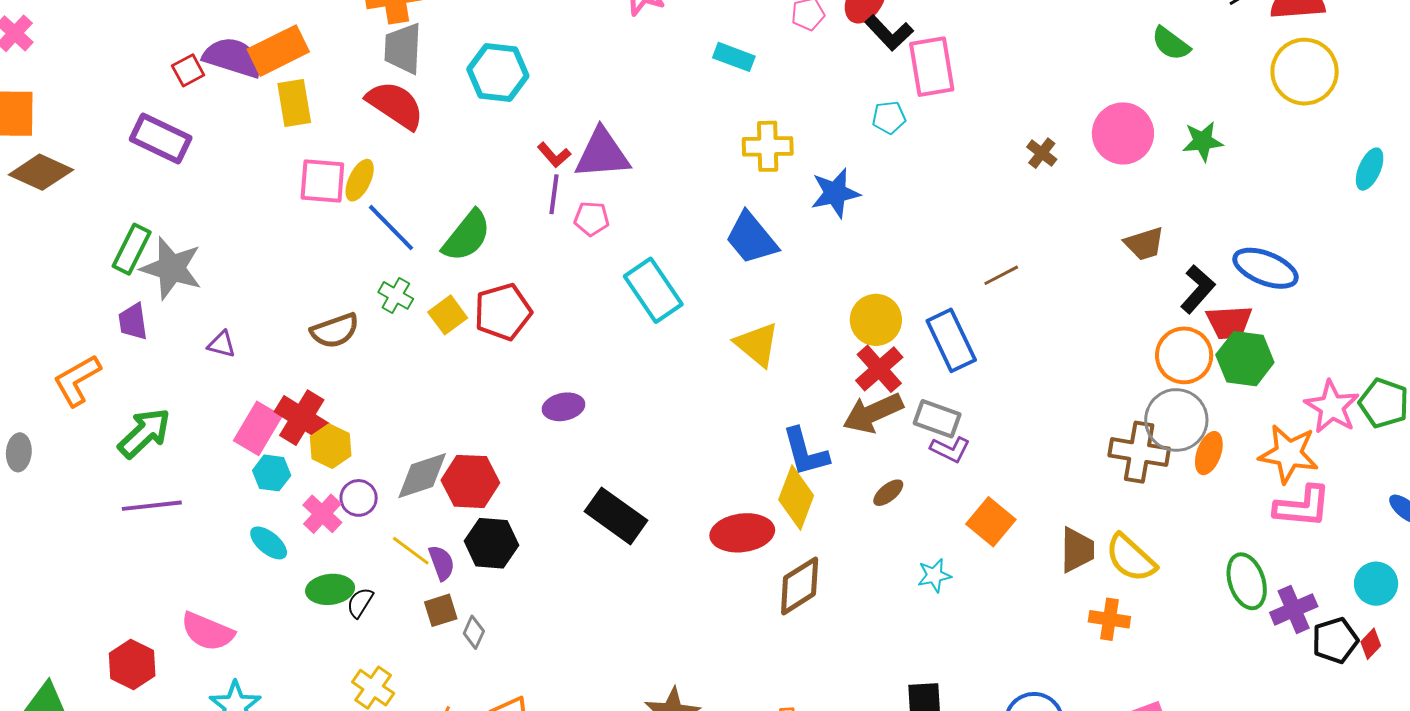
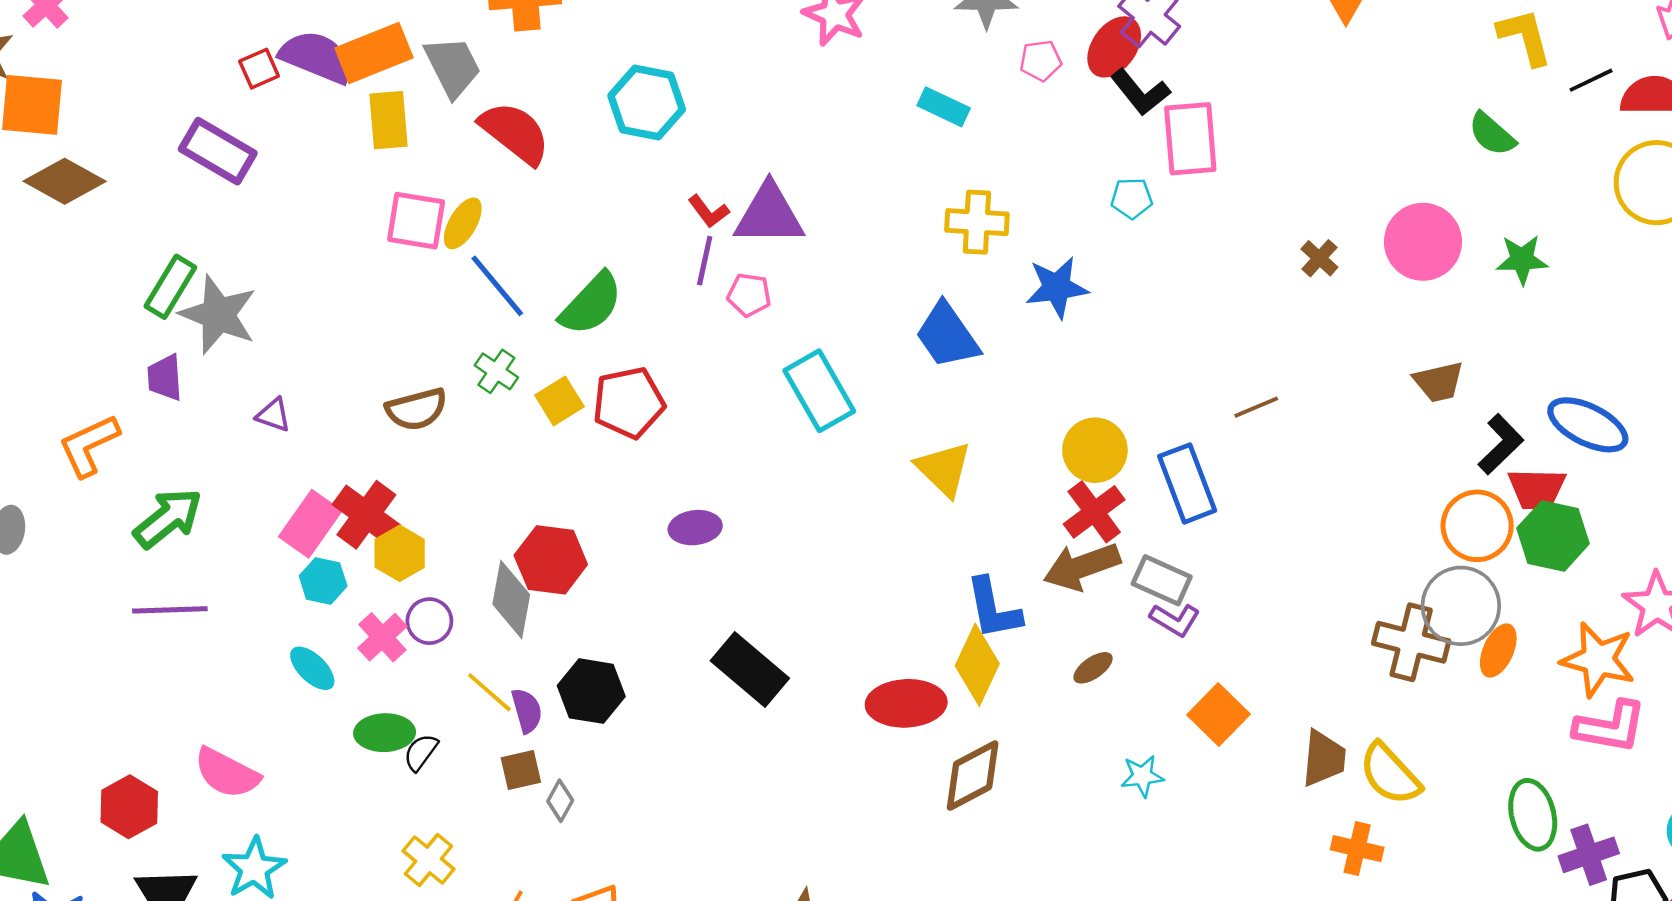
gray trapezoid: (403, 48) -> (453, 67), moved, turned 146
gray diamond: (422, 476) -> (511, 599), turned -66
red hexagon: (470, 481) -> (551, 560), moved

